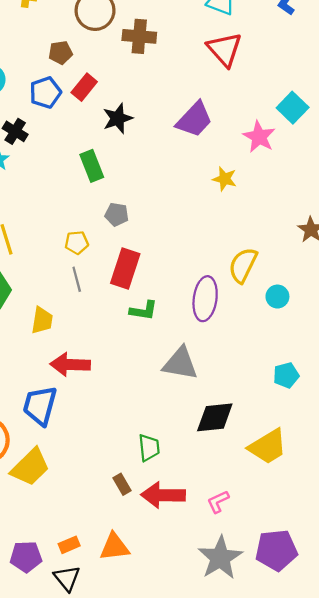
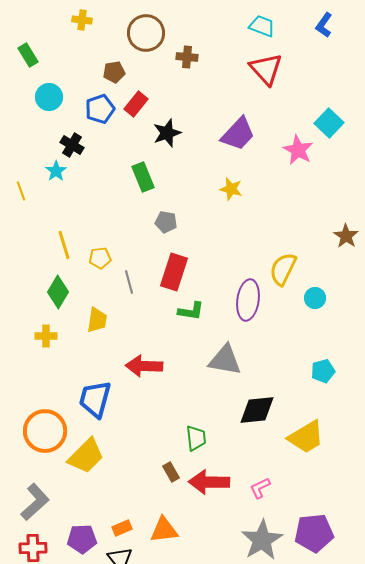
brown cross: (139, 36) -> (187, 57), size x0.7
yellow star: (225, 179) -> (231, 189), moved
yellow pentagon: (77, 243) -> (100, 258), moved
red arrow: (70, 365) -> (144, 366), moved

